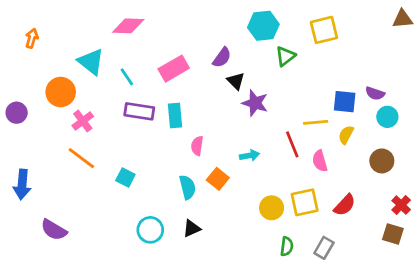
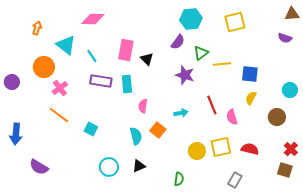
orange arrow: (32, 38) -> (37, 28), moved
green triangle: (285, 56) -> (201, 53), moved
purple semicircle: (222, 58) -> (178, 42), moved
pink rectangle: (174, 69) -> (126, 50), turned -50
black triangle: (236, 81) -> (147, 59), moved
purple semicircle: (375, 93) -> (285, 38), moved
cyan circle: (387, 117) -> (290, 90), moved
yellow line: (316, 122) -> (222, 64), moved
red semicircle: (345, 205) -> (250, 149), turned -120
green semicircle: (287, 246) -> (179, 179), moved

